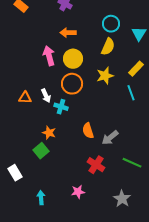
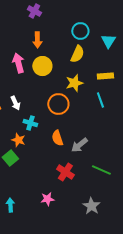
orange arrow: (68, 33) -> (37, 40), turned -91
yellow rectangle: (136, 69) -> (105, 76), turned 42
orange circle: (72, 84) -> (58, 104), moved
cyan cross: (61, 107) -> (30, 123), moved

